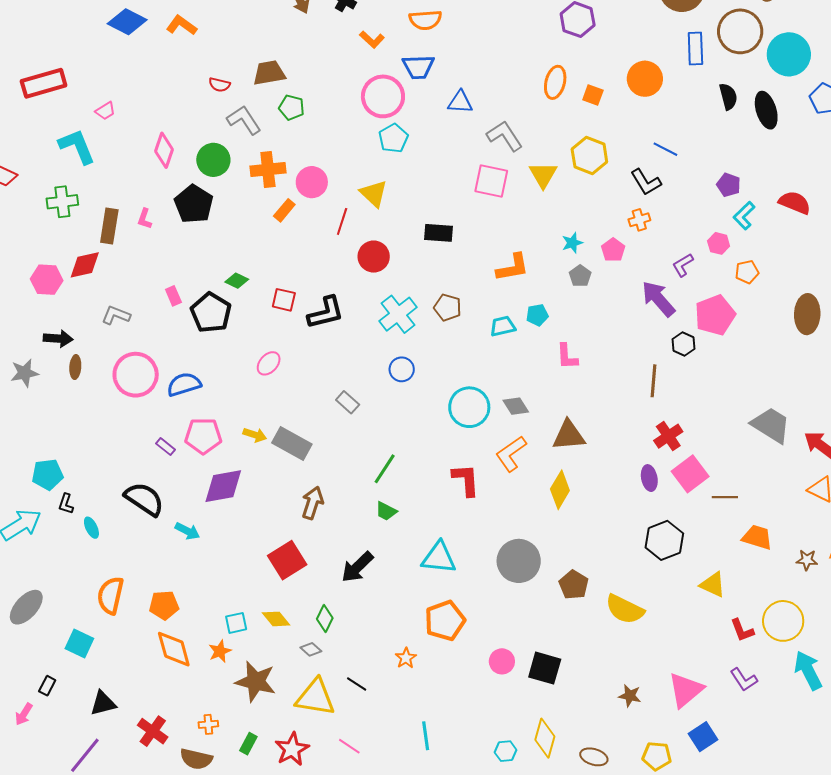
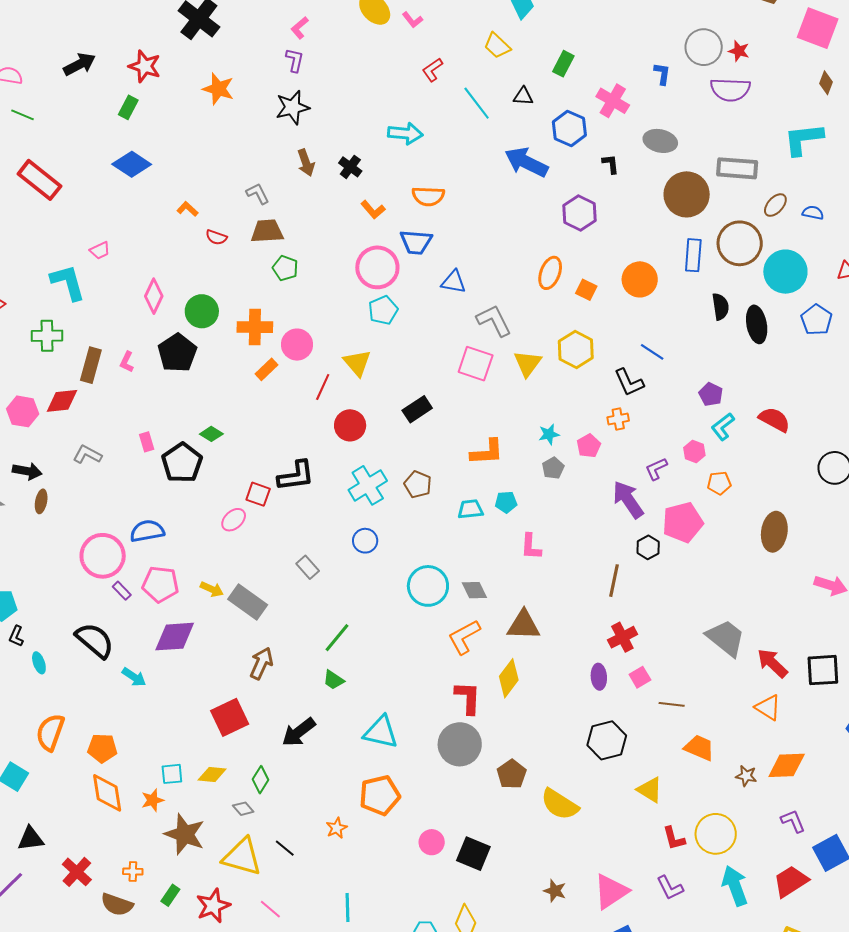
orange L-shape: (182, 25) -> (188, 209), moved, size x0.7
red rectangle: (44, 83) -> (39, 180), moved, turned 48
gray L-shape: (244, 120) -> (258, 194), moved, size x0.7
black rectangle: (439, 233) -> (417, 409), turned -44
red square: (284, 300) -> (258, 494), moved
pink circle: (136, 375) -> (103, 556), moved
pink square: (690, 474) -> (640, 677), size x0.6
red L-shape: (466, 480) -> (468, 698), moved
yellow diamond: (276, 619) -> (212, 774), turned -52

